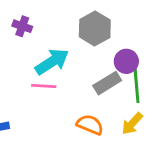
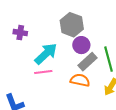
purple circle: (126, 61) -> (81, 45), moved
orange semicircle: (90, 125) -> (80, 80), moved

